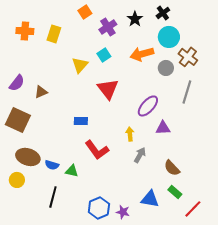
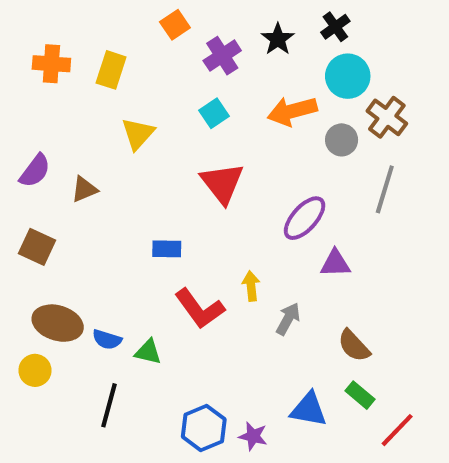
yellow triangle: (80, 65) -> (138, 134), moved
brown square: (18, 120) -> (37, 247), size x0.7
yellow arrow: (130, 134) -> (251, 286), moved

